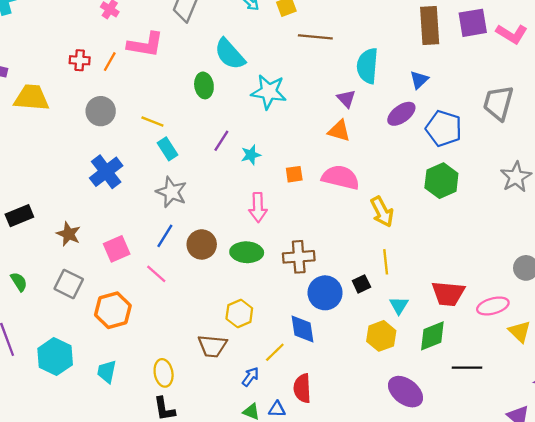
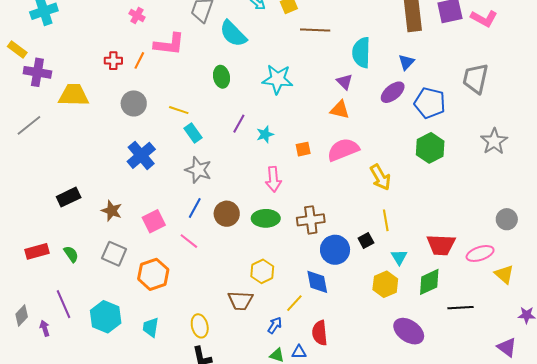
cyan semicircle: (230, 54) -> (233, 34), moved
pink semicircle: (341, 177) -> (343, 150), turned -32

